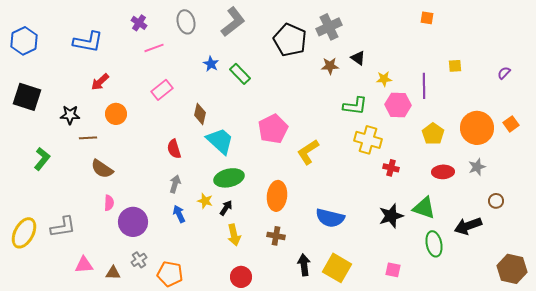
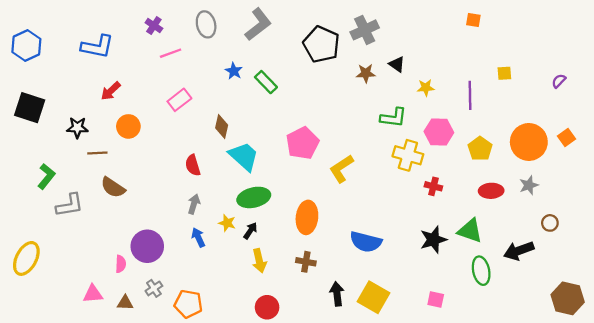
pink hexagon: (398, 105) -> (439, 132), moved
pink semicircle: (109, 203) -> (121, 264), moved
gray L-shape: (63, 227) -> (70, 205), moved

